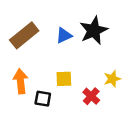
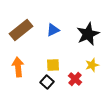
black star: (94, 30) -> (88, 34), moved
black square: (43, 99) -> (47, 82), moved, turned 32

